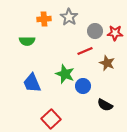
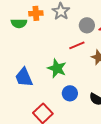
green semicircle: (27, 41) -> (19, 23), moved
blue circle: (83, 86) -> (70, 93), moved

